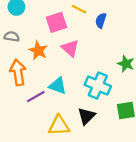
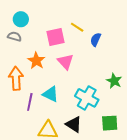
gray semicircle: (12, 37) -> (14, 36), moved
purple line: (36, 97) -> (30, 102), turned -54
black triangle: (87, 116) -> (74, 124), turned -48

